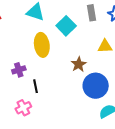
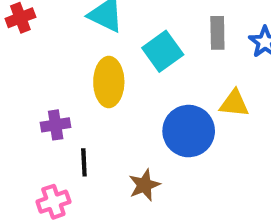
brown star: (79, 64) -> (144, 185), moved
blue circle: (96, 86) -> (189, 131), moved

